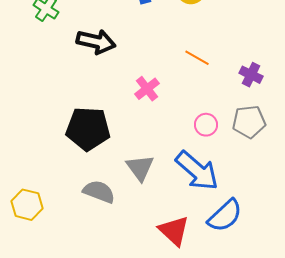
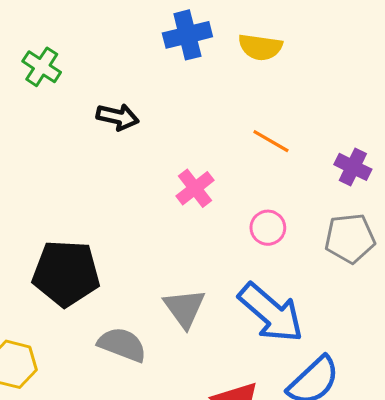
black arrow: (96, 42) -> (118, 117), size x0.7
pink circle: (206, 125) -> (268, 228), moved
black pentagon: (88, 129) -> (66, 273), moved

